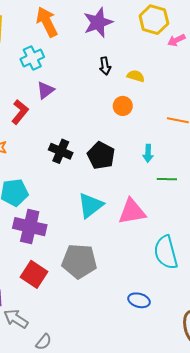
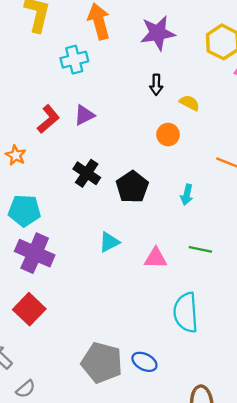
purple triangle: (45, 90) -> (84, 115), moved
green line: (167, 179) -> (200, 249), moved
cyan triangle: (90, 205) -> (109, 242), size x0.7
pink triangle: (132, 212) -> (156, 258), size x0.7
gray pentagon: (79, 261) -> (102, 363), moved

